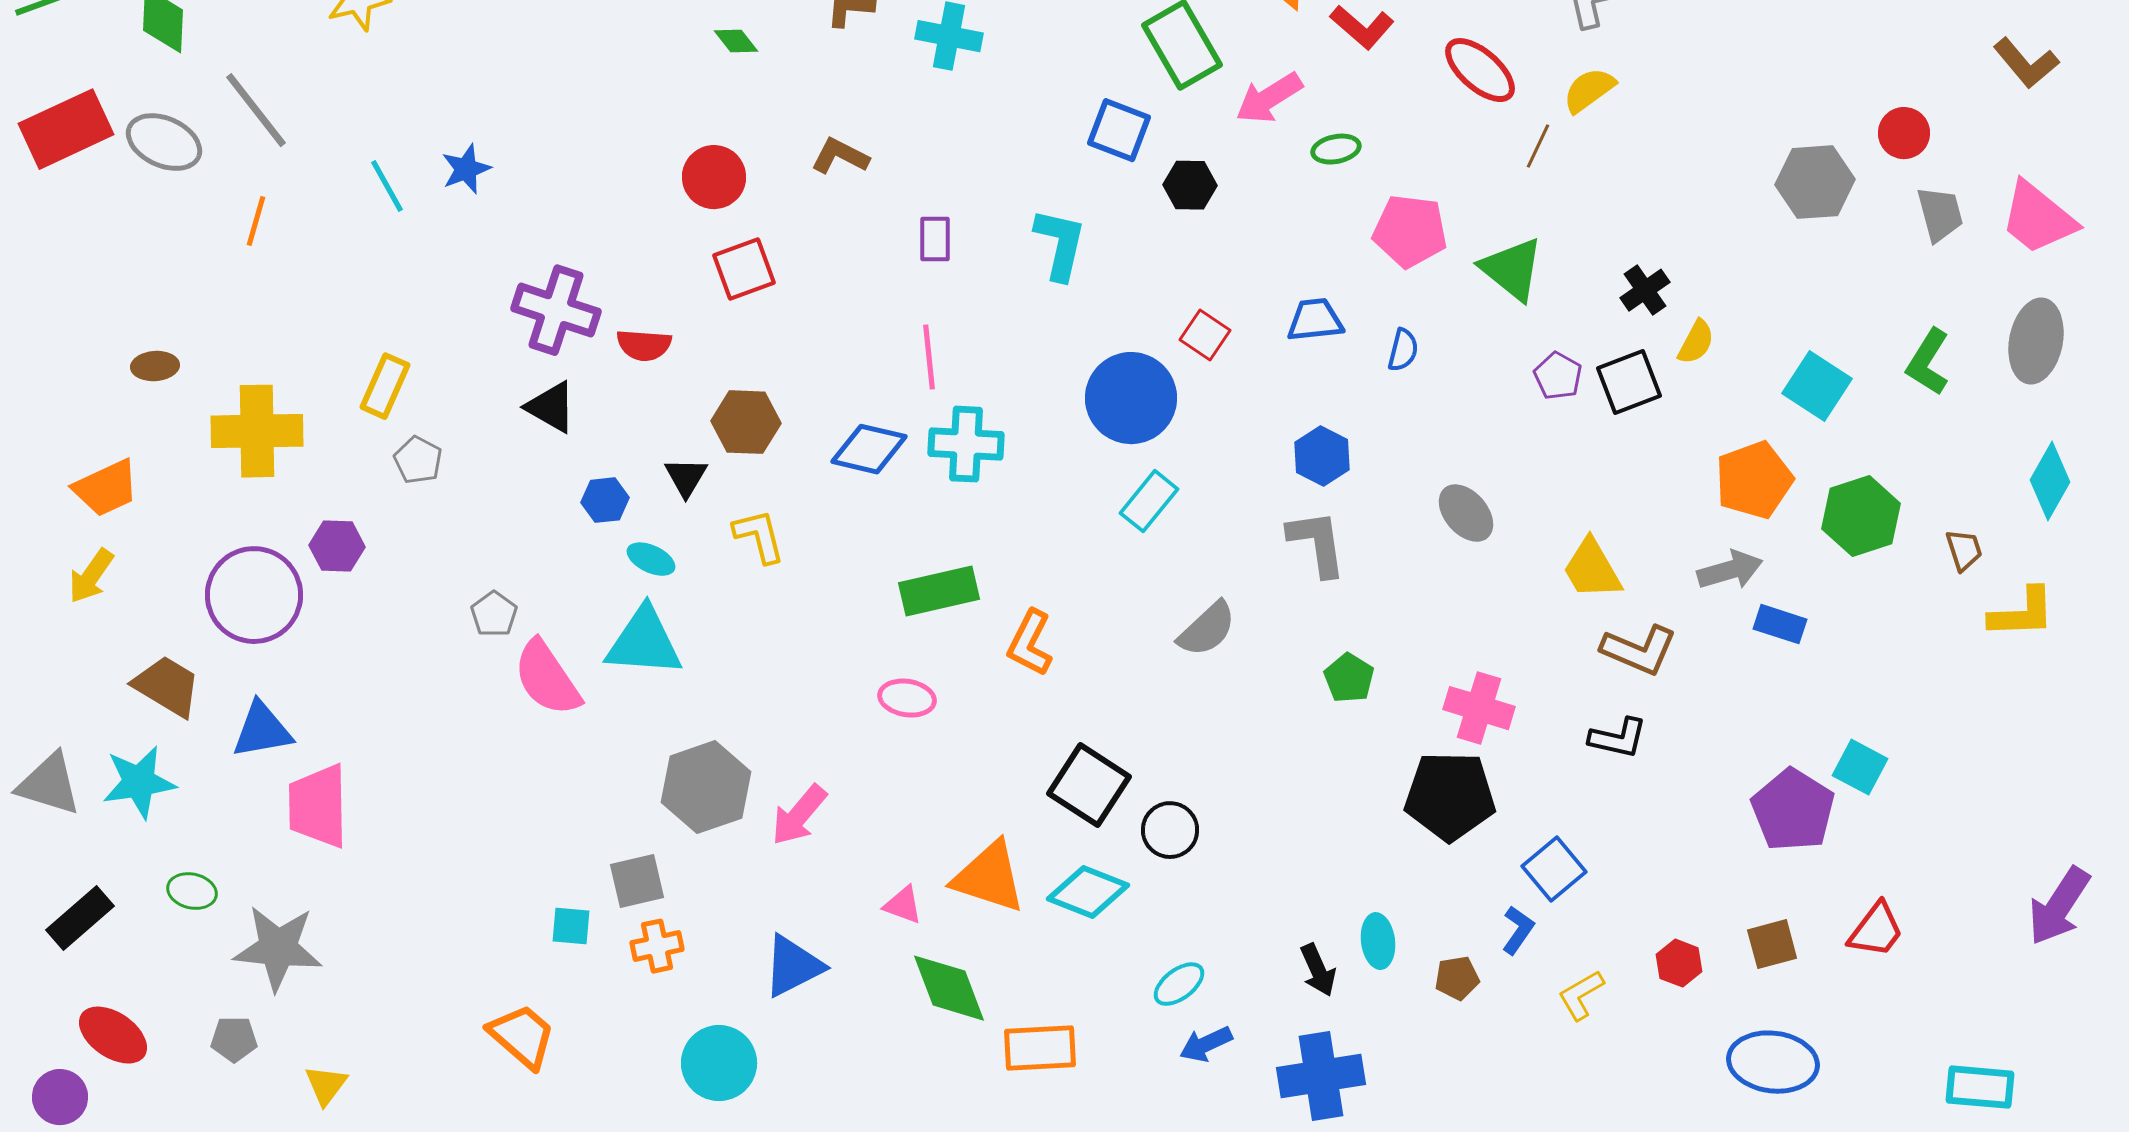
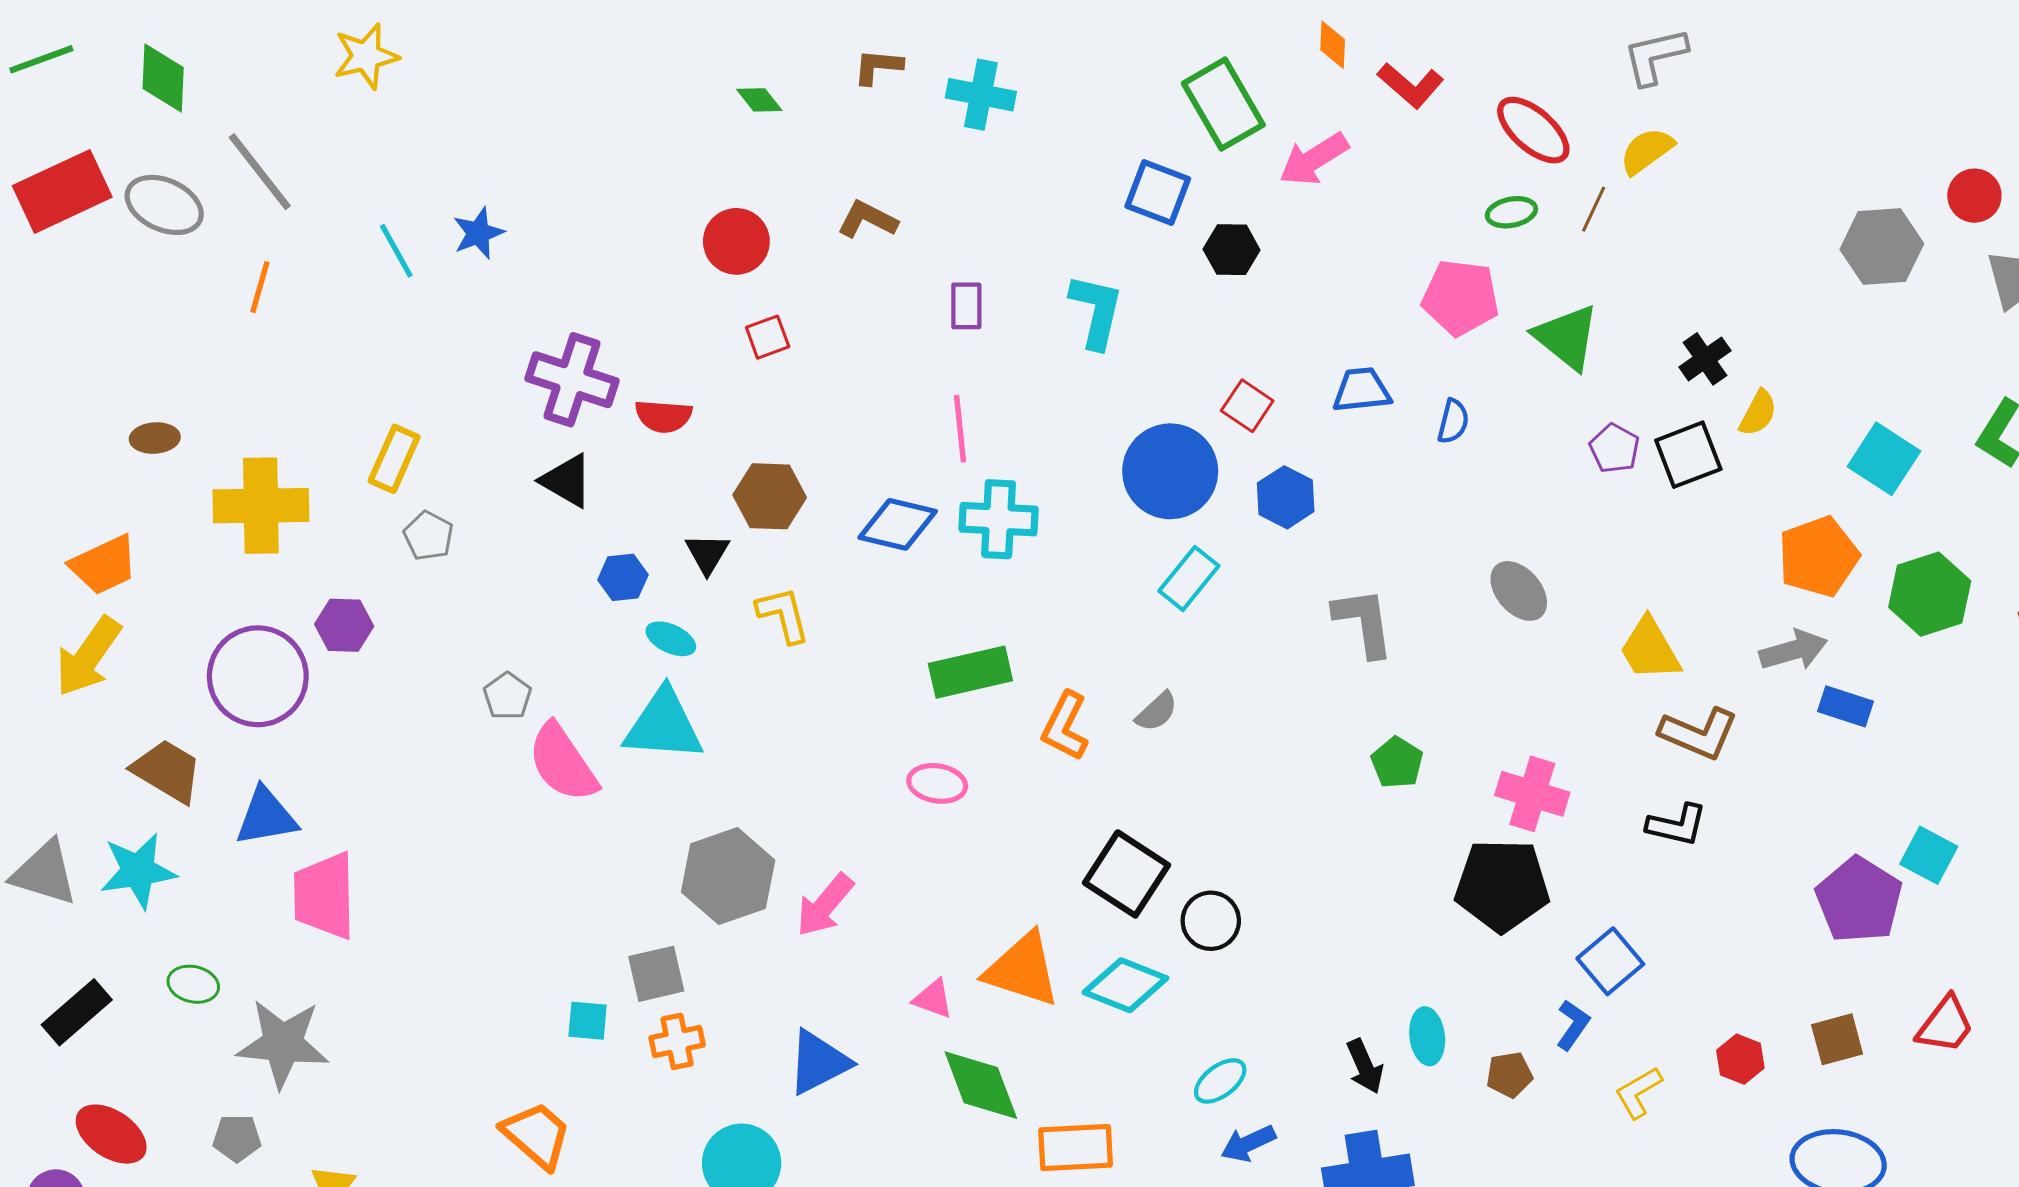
green ellipse: (1336, 149) -> (1511, 212), moved
red square: (744, 269) -> (768, 337), size x0.7
blue hexagon: (1322, 456) -> (1286, 497), moved
yellow arrow: (91, 576) -> (88, 656), size x1.4
gray semicircle: (1207, 629) -> (1157, 712), moved, size x0.7

